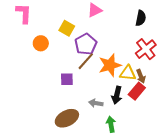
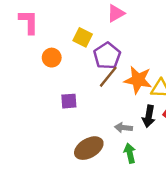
orange star: (110, 65) -> (138, 80), turned 30
purple square: (67, 79) -> (69, 101), moved
green arrow: (111, 124) -> (130, 153), moved

